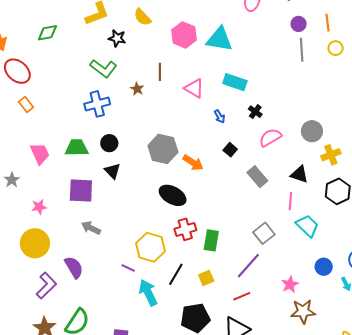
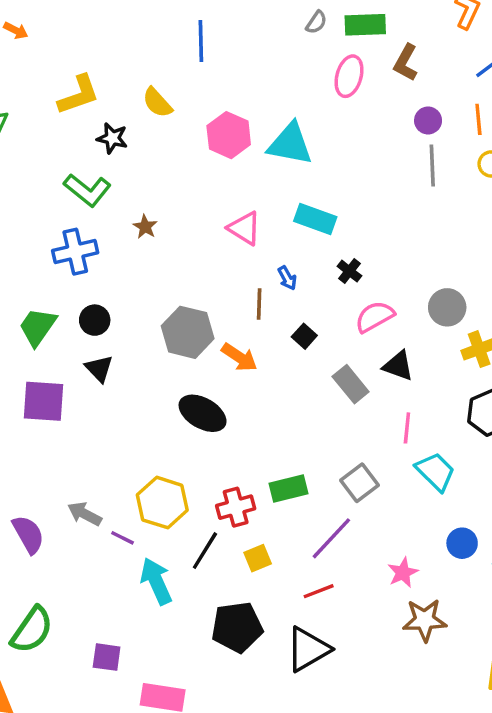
brown line: (160, 72) -> (259, 304), moved
green trapezoid: (77, 148) -> (38, 327), turned -55
black triangle: (299, 174) -> (398, 366), moved
gray arrow: (91, 228) -> (85, 514), moved
red cross: (185, 229) -> (236, 507), moved
green rectangle: (211, 240) -> (289, 488), moved, turned 65

